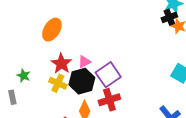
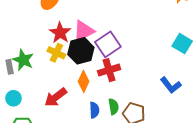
pink triangle: (84, 62) -> (84, 31), size x1.6
green star: (24, 76) -> (23, 60), moved, size x1.5

